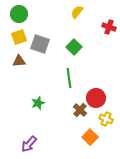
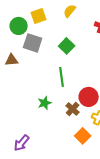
green circle: (19, 14) -> (19, 26), moved
yellow square: (19, 37) -> (39, 16), moved
green star: (38, 103) -> (45, 103), moved

